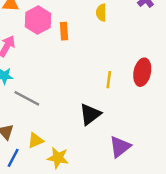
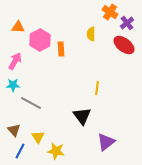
red ellipse: (142, 72) -> (124, 45), moved, turned -65
black triangle: (90, 114) -> (82, 116), turned -30
yellow triangle: (35, 140) -> (38, 137), turned -40

